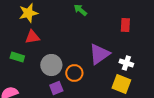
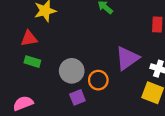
red triangle: (32, 37) -> (29, 38), moved

